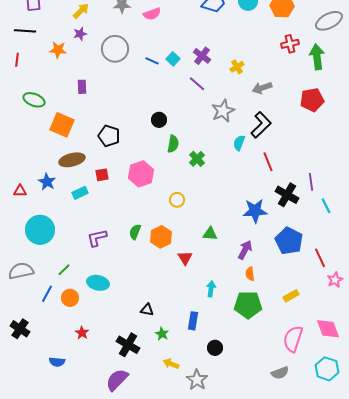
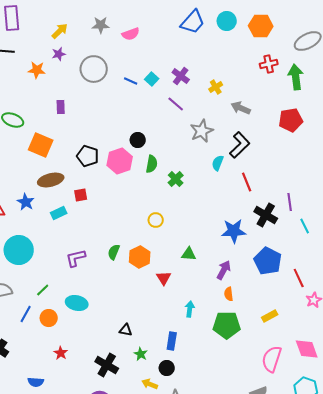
gray arrow: (262, 88) -> (241, 108), turned 42
pink hexagon: (141, 174) -> (120, 161), moved
black circle: (215, 348) -> (167, 368), moved

